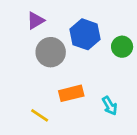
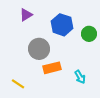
gray circle: (51, 52) -> (39, 49), moved
yellow line: (40, 115) -> (18, 84), moved

